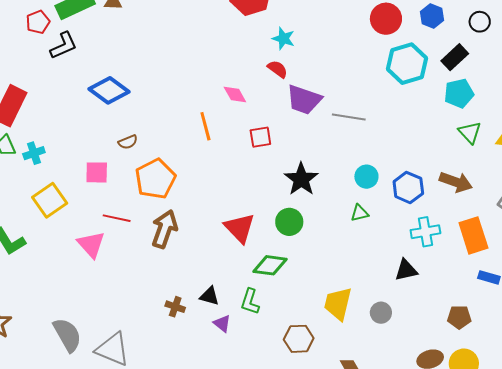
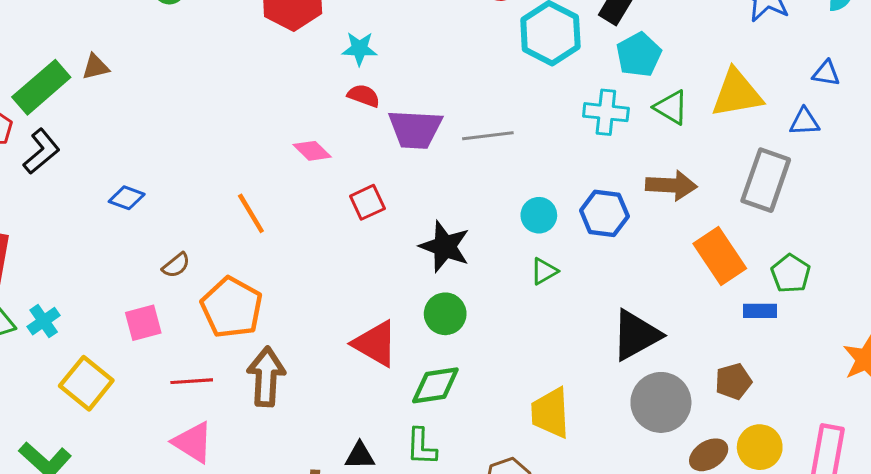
blue diamond: (109, 90) -> (127, 198), size x0.6
orange line: (205, 126) -> (251, 213), moved
cyan cross: (425, 232) -> (606, 112), moved, turned 32
pink triangle: (91, 244) -> (193, 442), moved
black triangle: (406, 270) -> (636, 335), size x1.5
gray circle: (381, 313) -> (661, 402), moved, size x1.8

